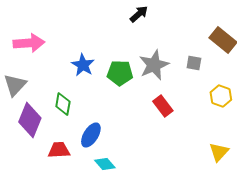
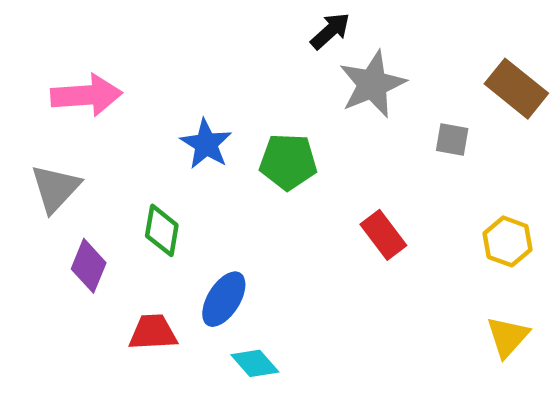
gray star: (154, 65) -> (372, 84), moved
yellow hexagon: (221, 96) -> (508, 241), moved
purple diamond: (30, 120) -> (89, 266), size x0.7

